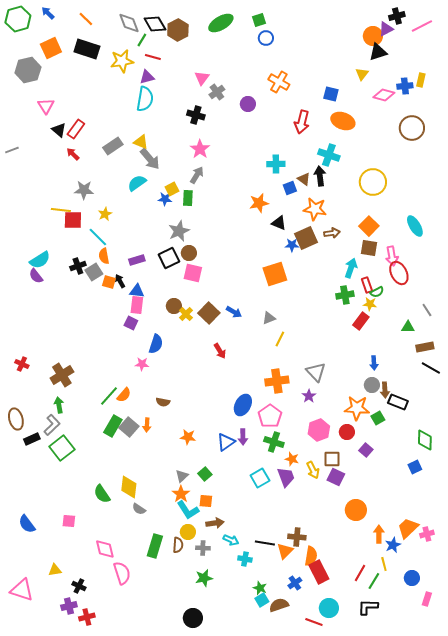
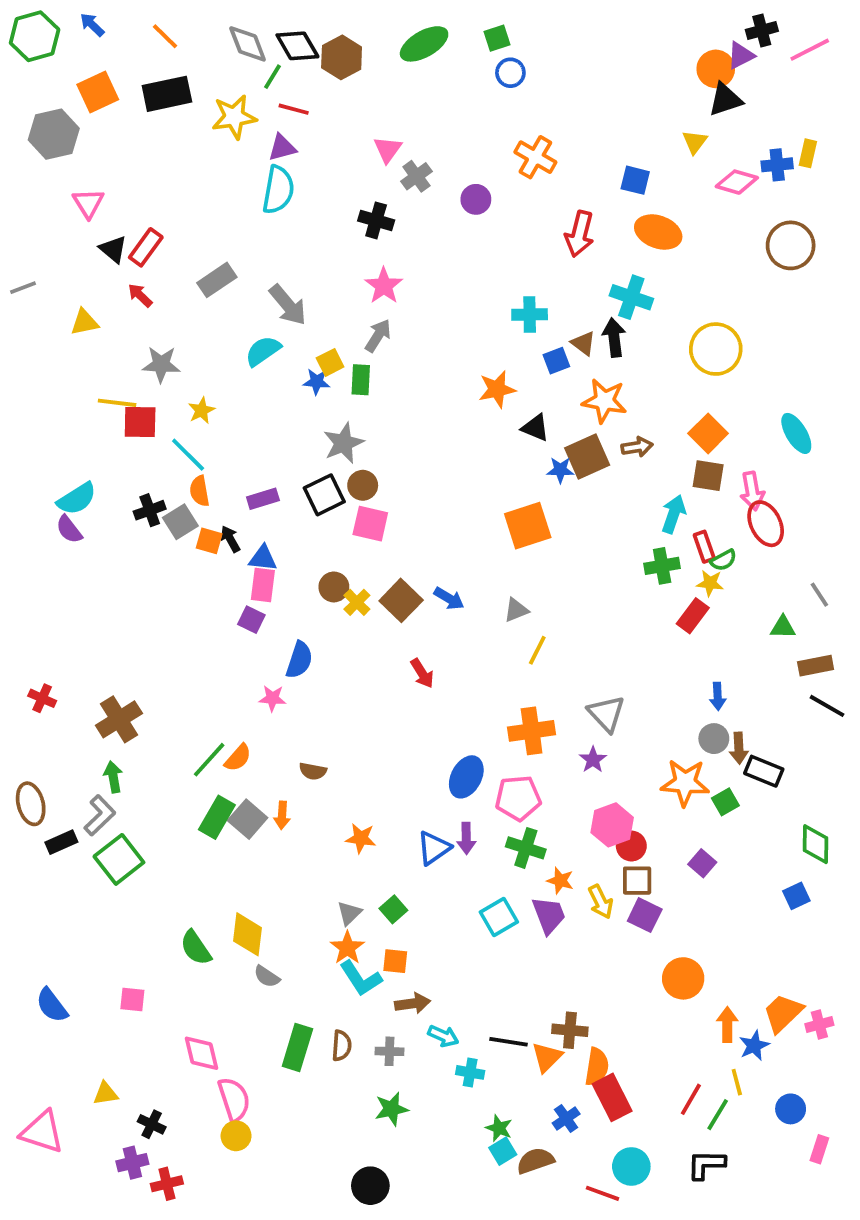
black rectangle: (87, 49) -> (167, 94), turned -30
yellow triangle: (141, 142) -> (84, 322), moved, turned -35
pink pentagon: (270, 416) -> (518, 798), turned 30
red circle: (347, 432) -> (631, 846), moved
yellow circle: (188, 532) -> (236, 1136), moved

